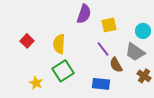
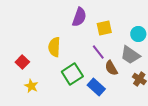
red square: (27, 41) -> (22, 62), moved
green square: (63, 71) -> (72, 74), moved
blue rectangle: (101, 84) -> (96, 87), turned 36

